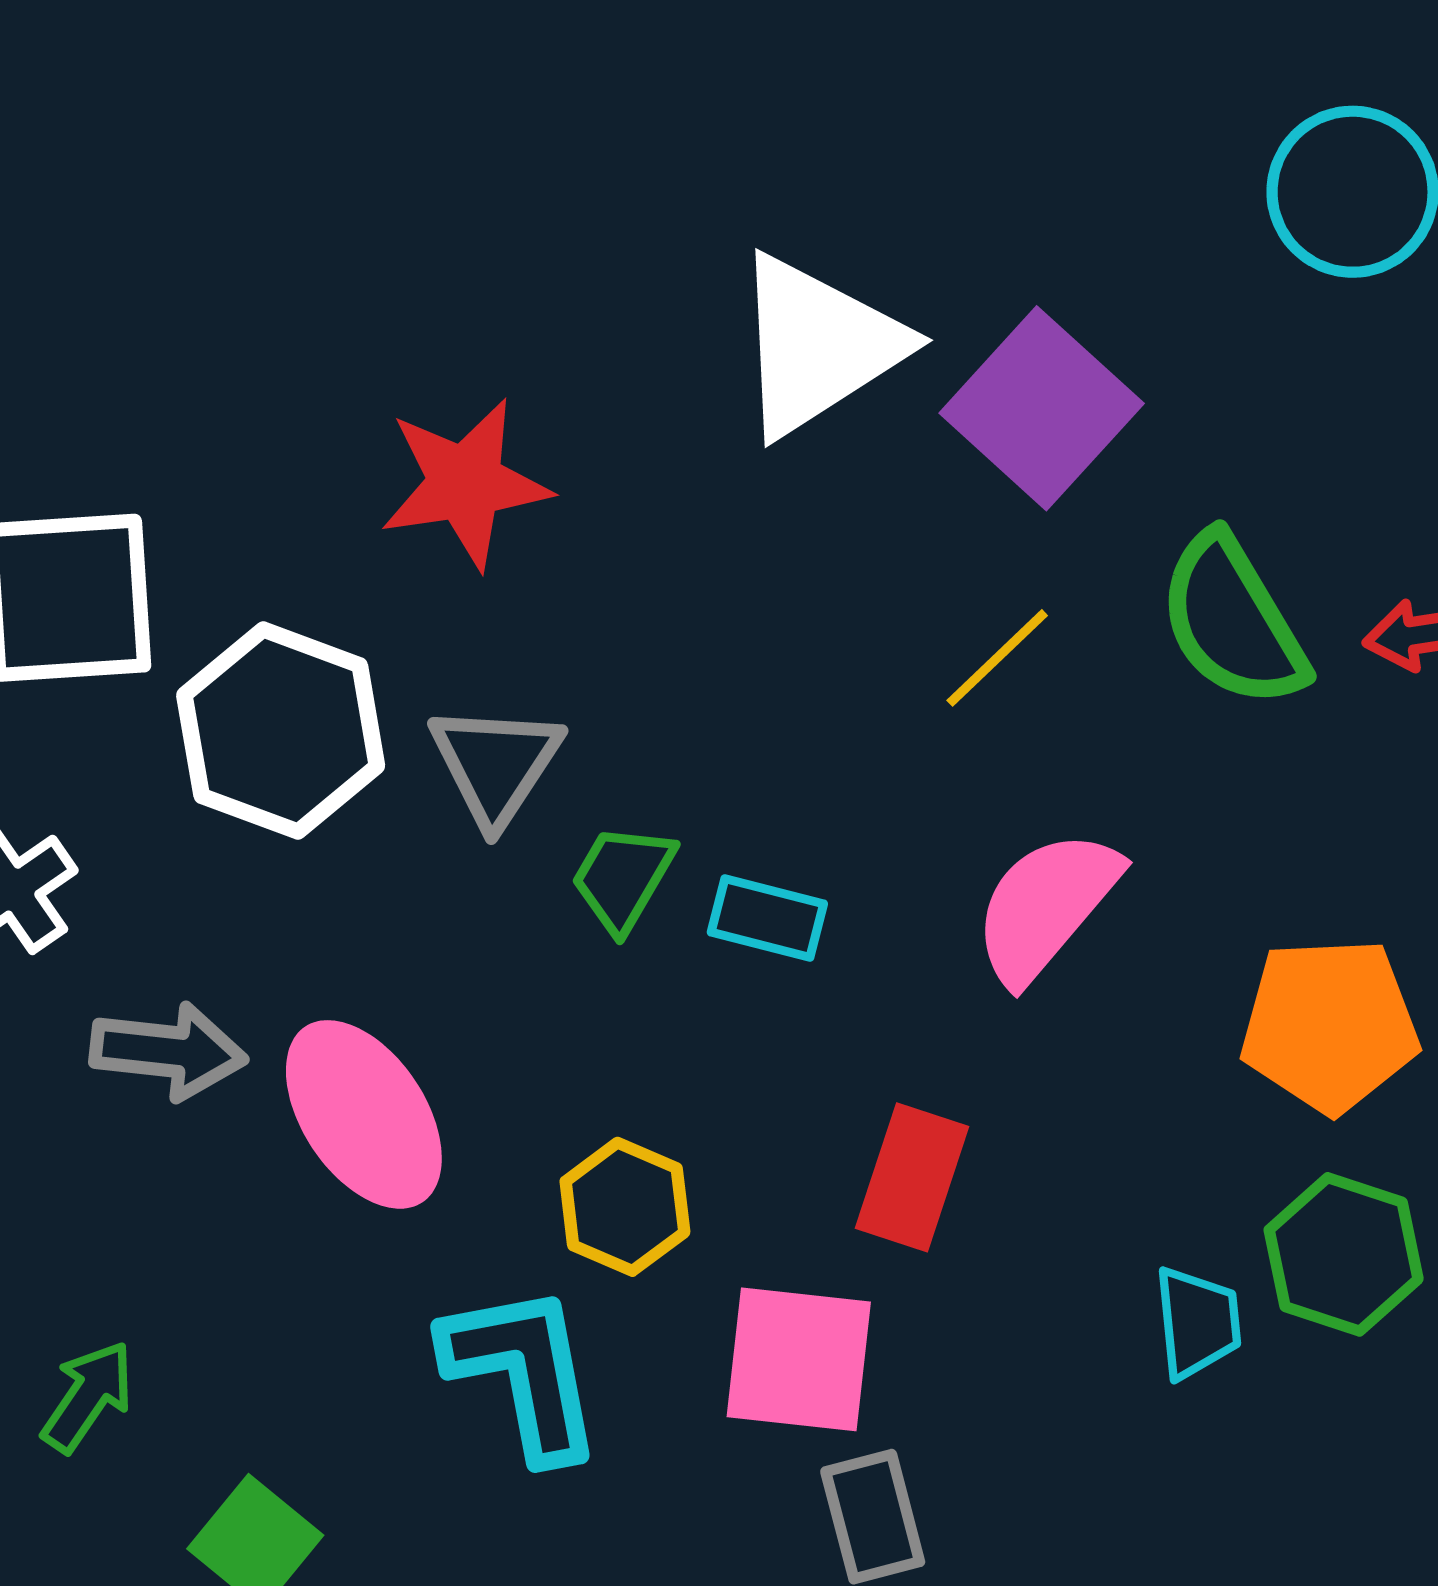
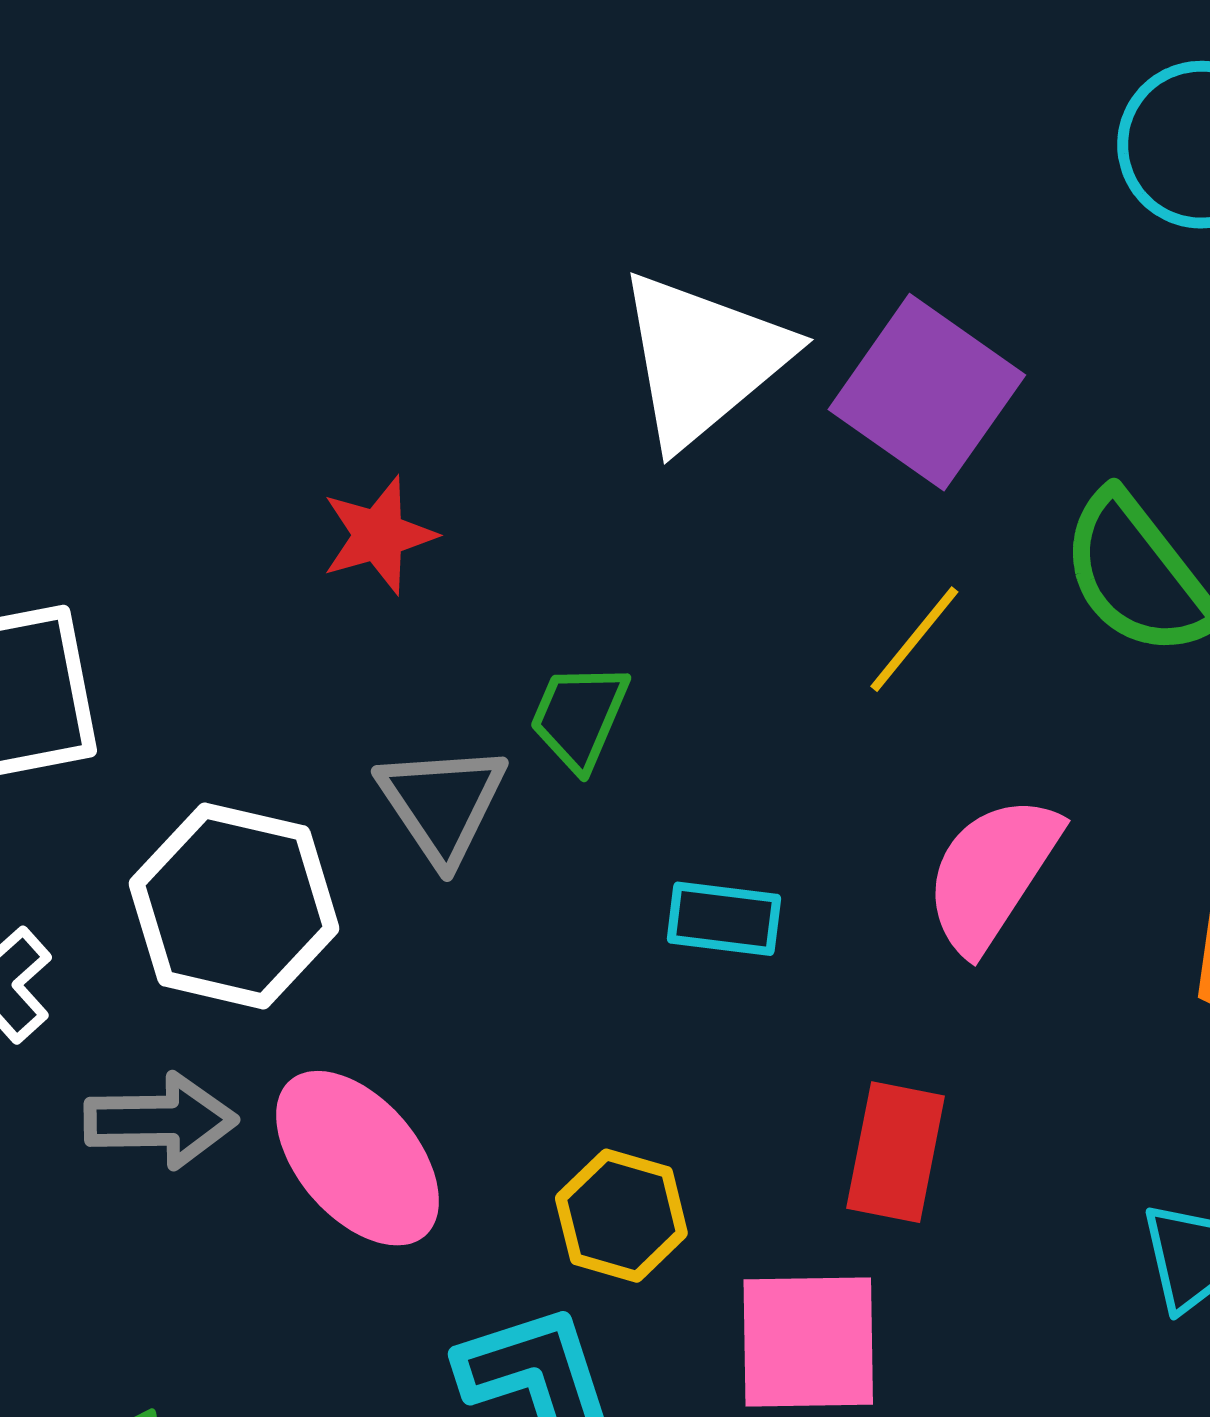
red star: (465, 483) -> (379, 535), size x0.7
white hexagon: (281, 731) -> (234, 906), moved
green trapezoid: (623, 878) -> (579, 717), moved

